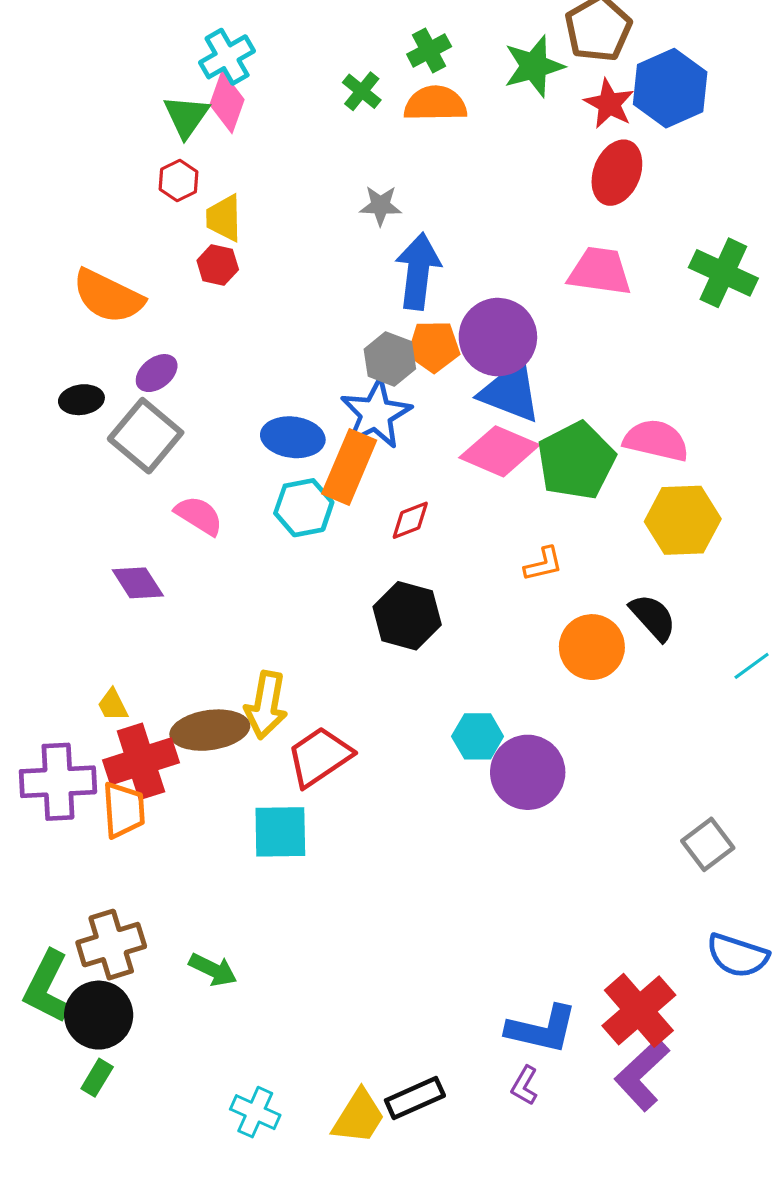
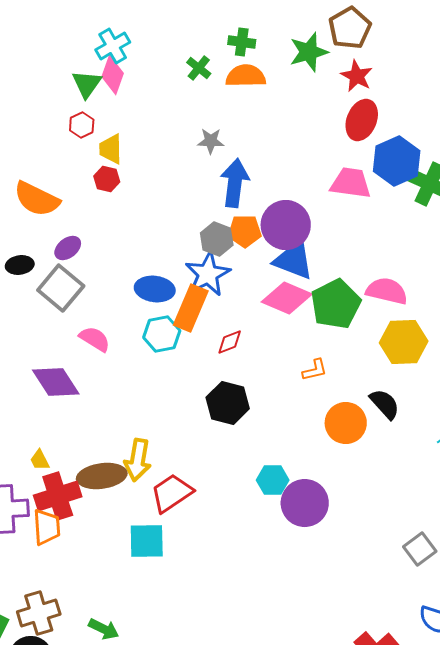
green cross: (429, 50) -> (242, 42), turned 36
blue hexagon: (670, 88) -> (397, 161), moved
purple diamond: (138, 583) -> (56, 382), size x1.4

